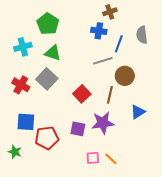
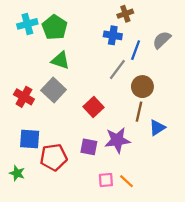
gray semicircle: (142, 35) -> (162, 40), turned 54
cyan cross: (23, 47) -> (27, 24), moved
gray line: (103, 61) -> (117, 69), turned -36
brown line: (110, 95) -> (139, 112), moved

